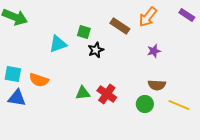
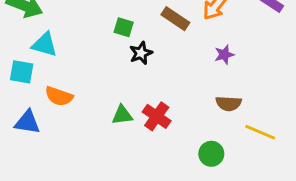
cyan triangle: (58, 44) -> (45, 45), moved, turned 36
cyan square: (13, 74) -> (22, 72), moved
green circle: (145, 104) -> (211, 154), moved

